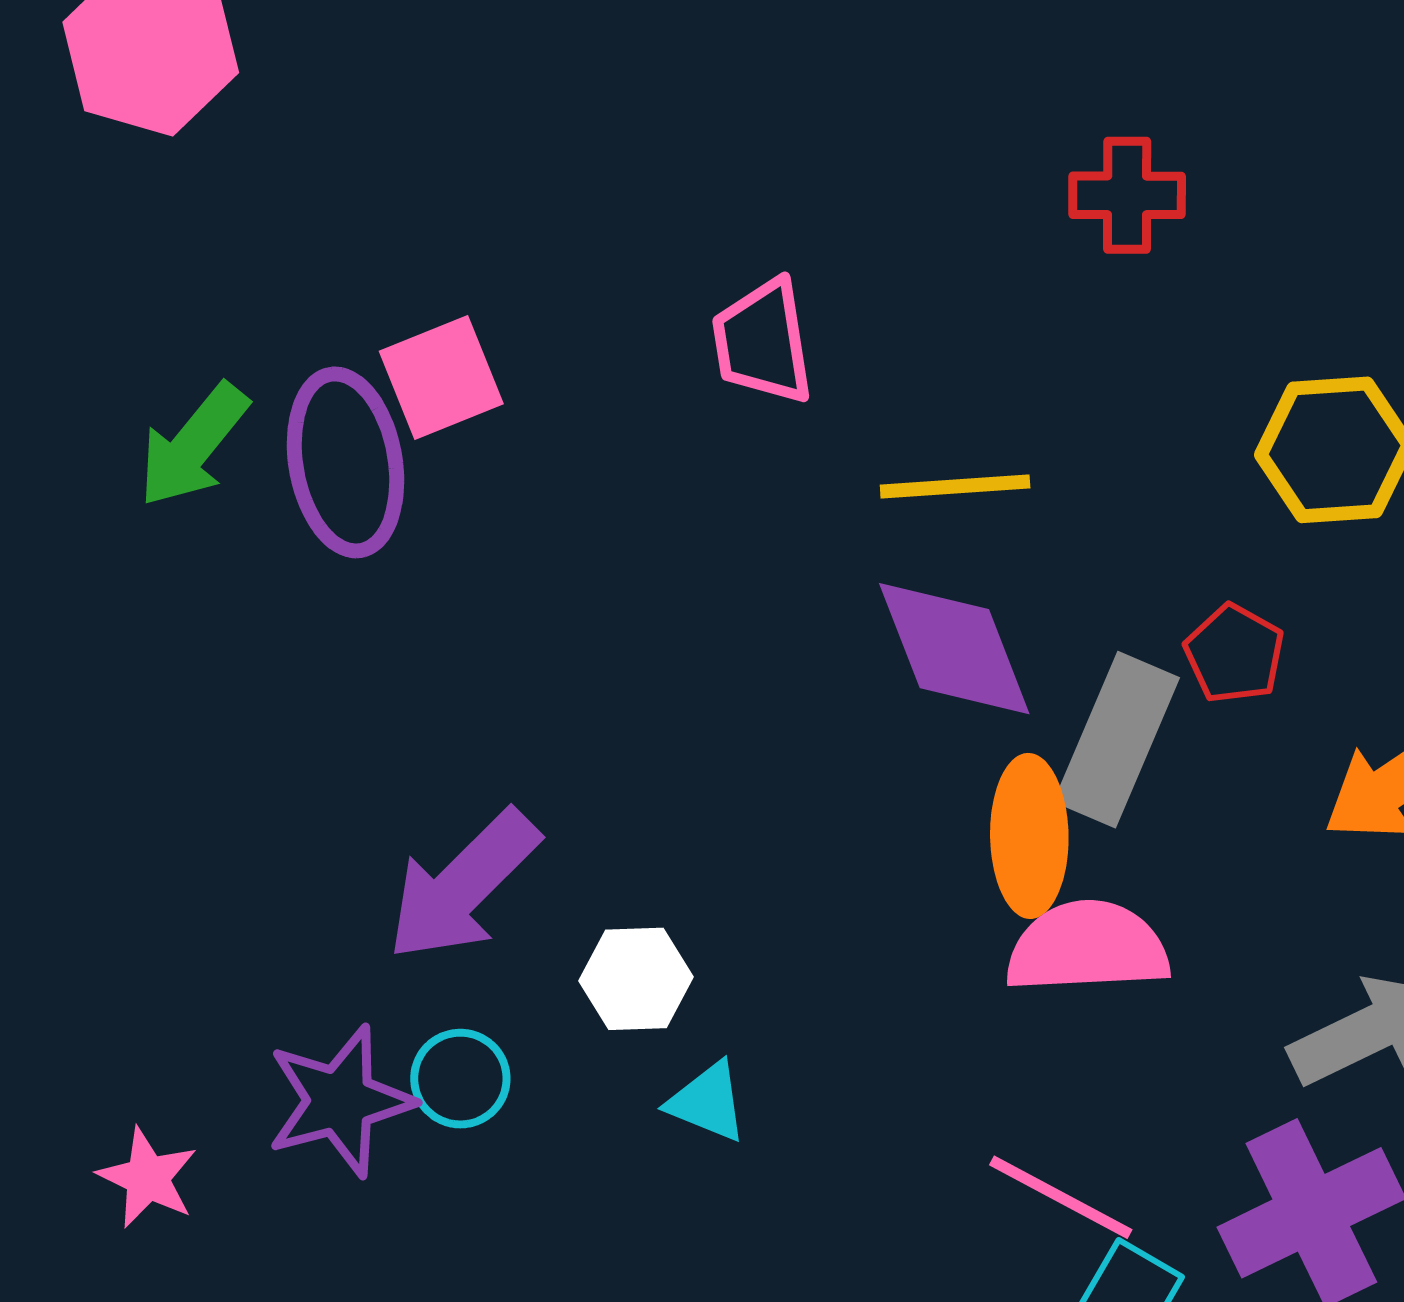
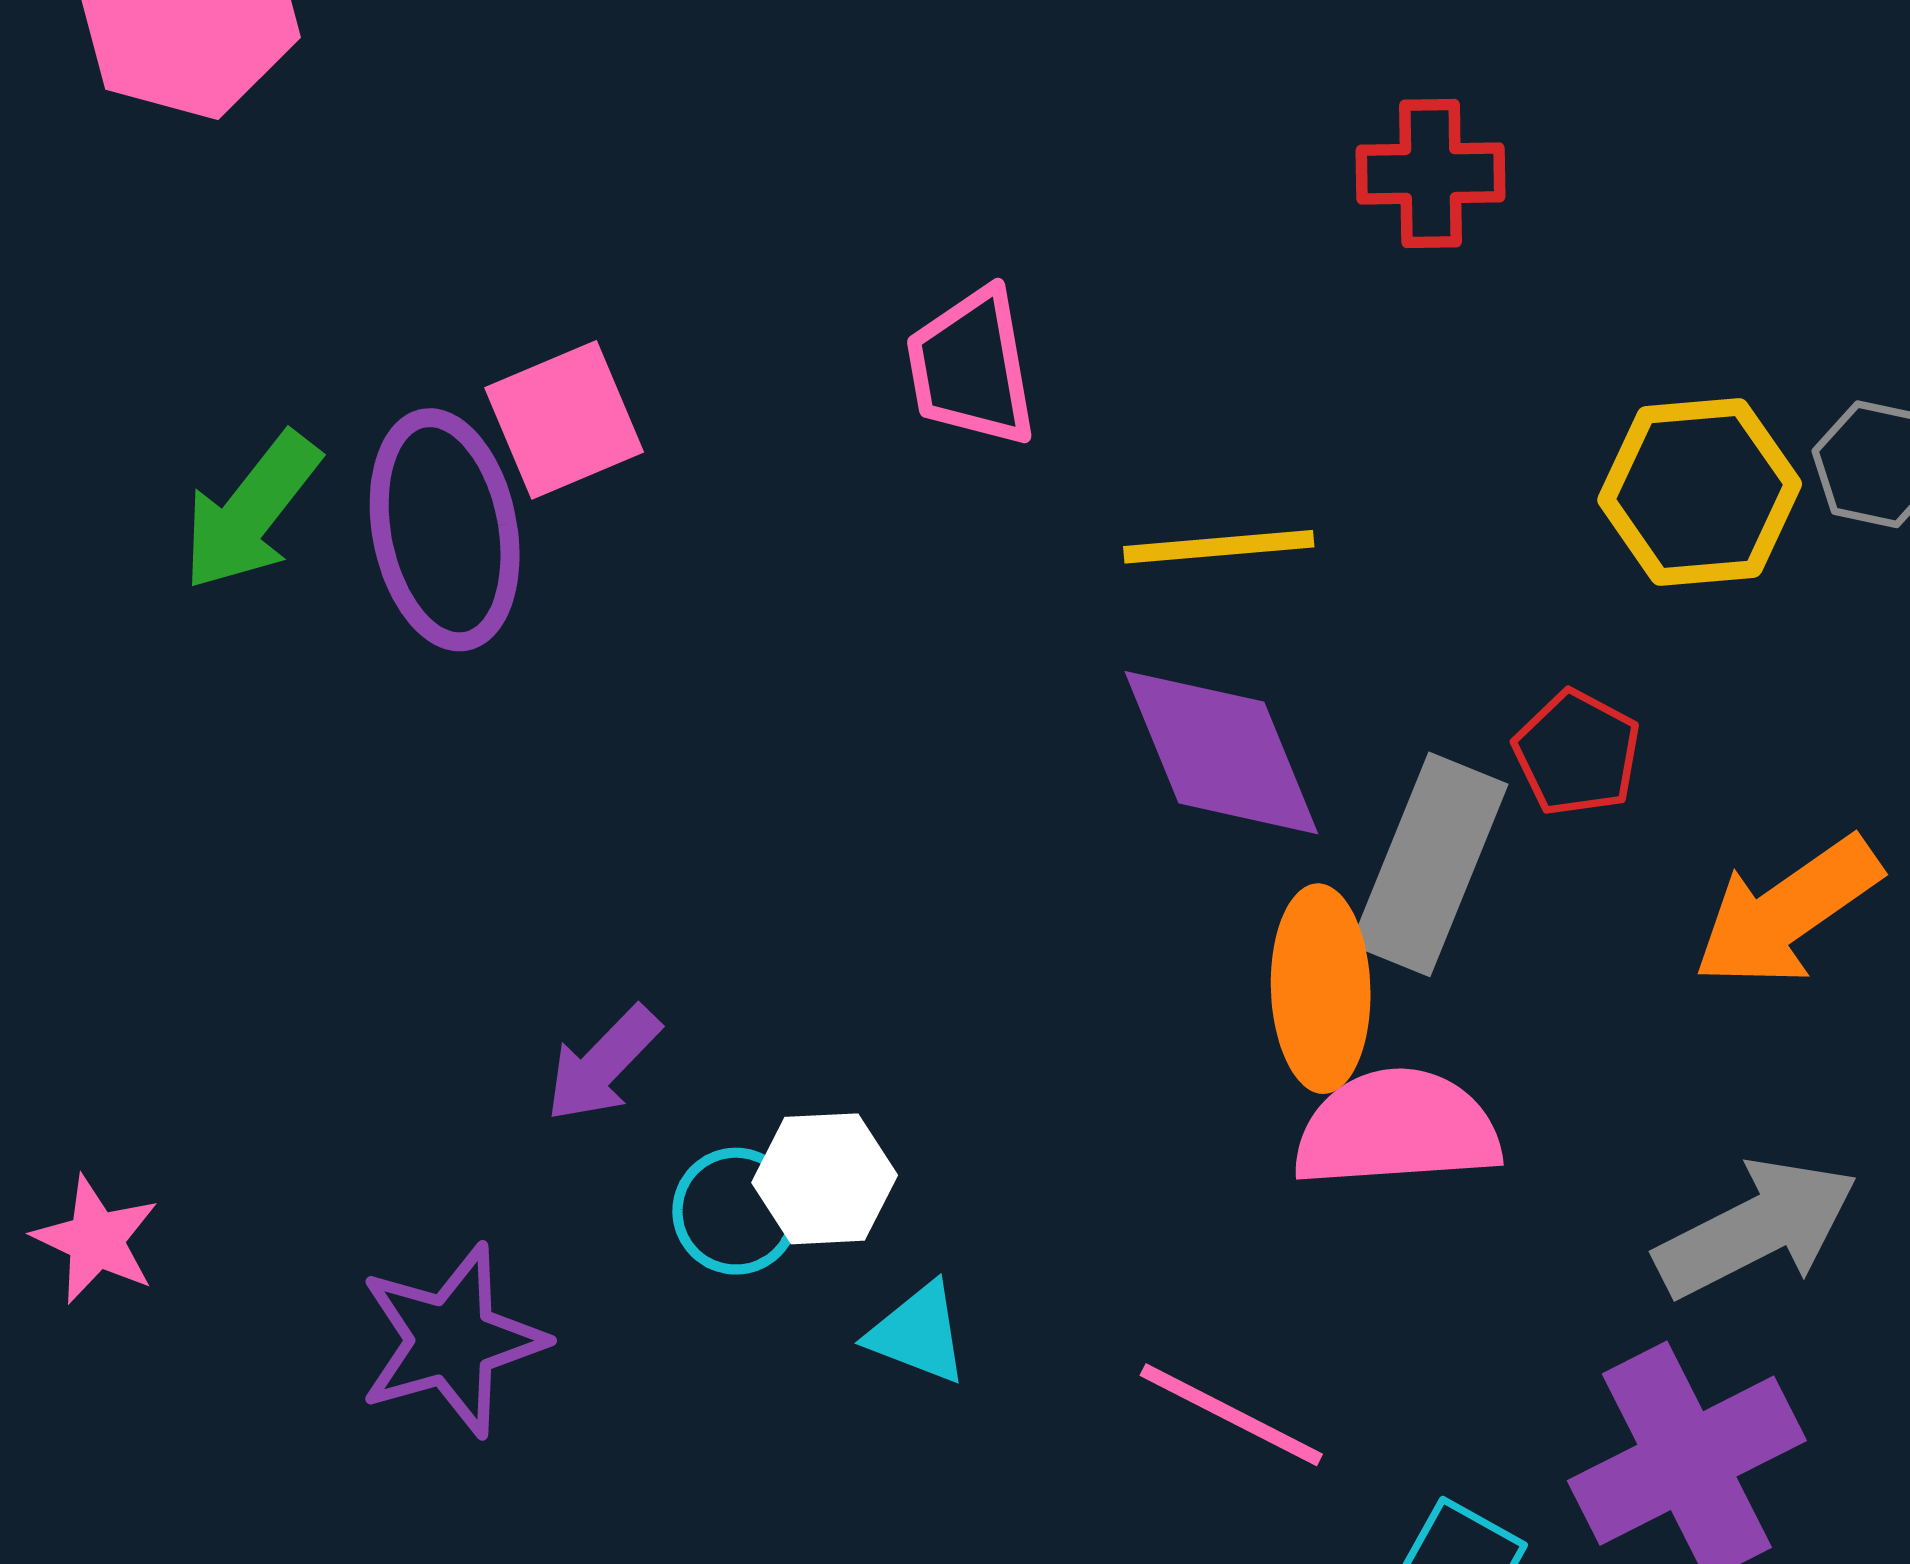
purple arrow: (463, 885) -> (603, 1064), size x0.6
cyan circle: (460, 1079) -> (736, 1211), moved
pink star: (148, 1178) -> (96, 1240), moved
pink line: (1061, 1197) -> (1231, 1415), moved

